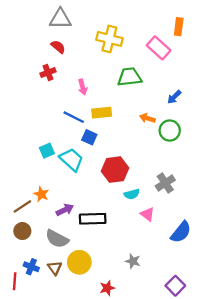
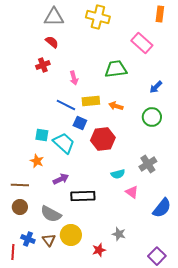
orange rectangle: (179, 27) -> (160, 14), moved
yellow cross: (109, 39) -> (98, 17), moved
orange arrow: (147, 118) -> (116, 106), moved
cyan square: (47, 151) -> (42, 135), turned 32
red hexagon: (115, 170) -> (103, 139), moved
orange star: (41, 194) -> (37, 161), moved
brown line: (22, 206) -> (20, 185), turned 36
purple arrow: (65, 210) -> (61, 179), moved
red star: (107, 288) -> (99, 250), moved

